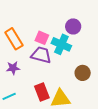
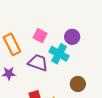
pink square: (42, 38) -> (40, 36), moved

